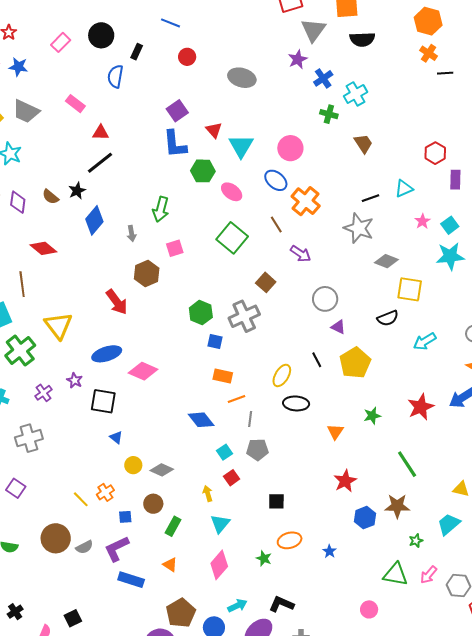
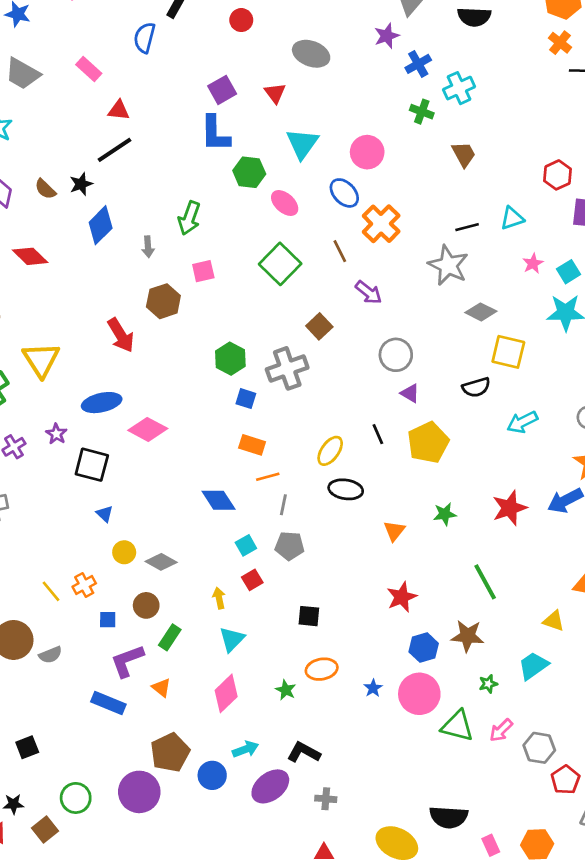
red triangle: (214, 130) -> (275, 93), moved
purple L-shape: (117, 549) -> (127, 661), moved
pink circle: (369, 609) -> (419, 694), moved, size x1.8

